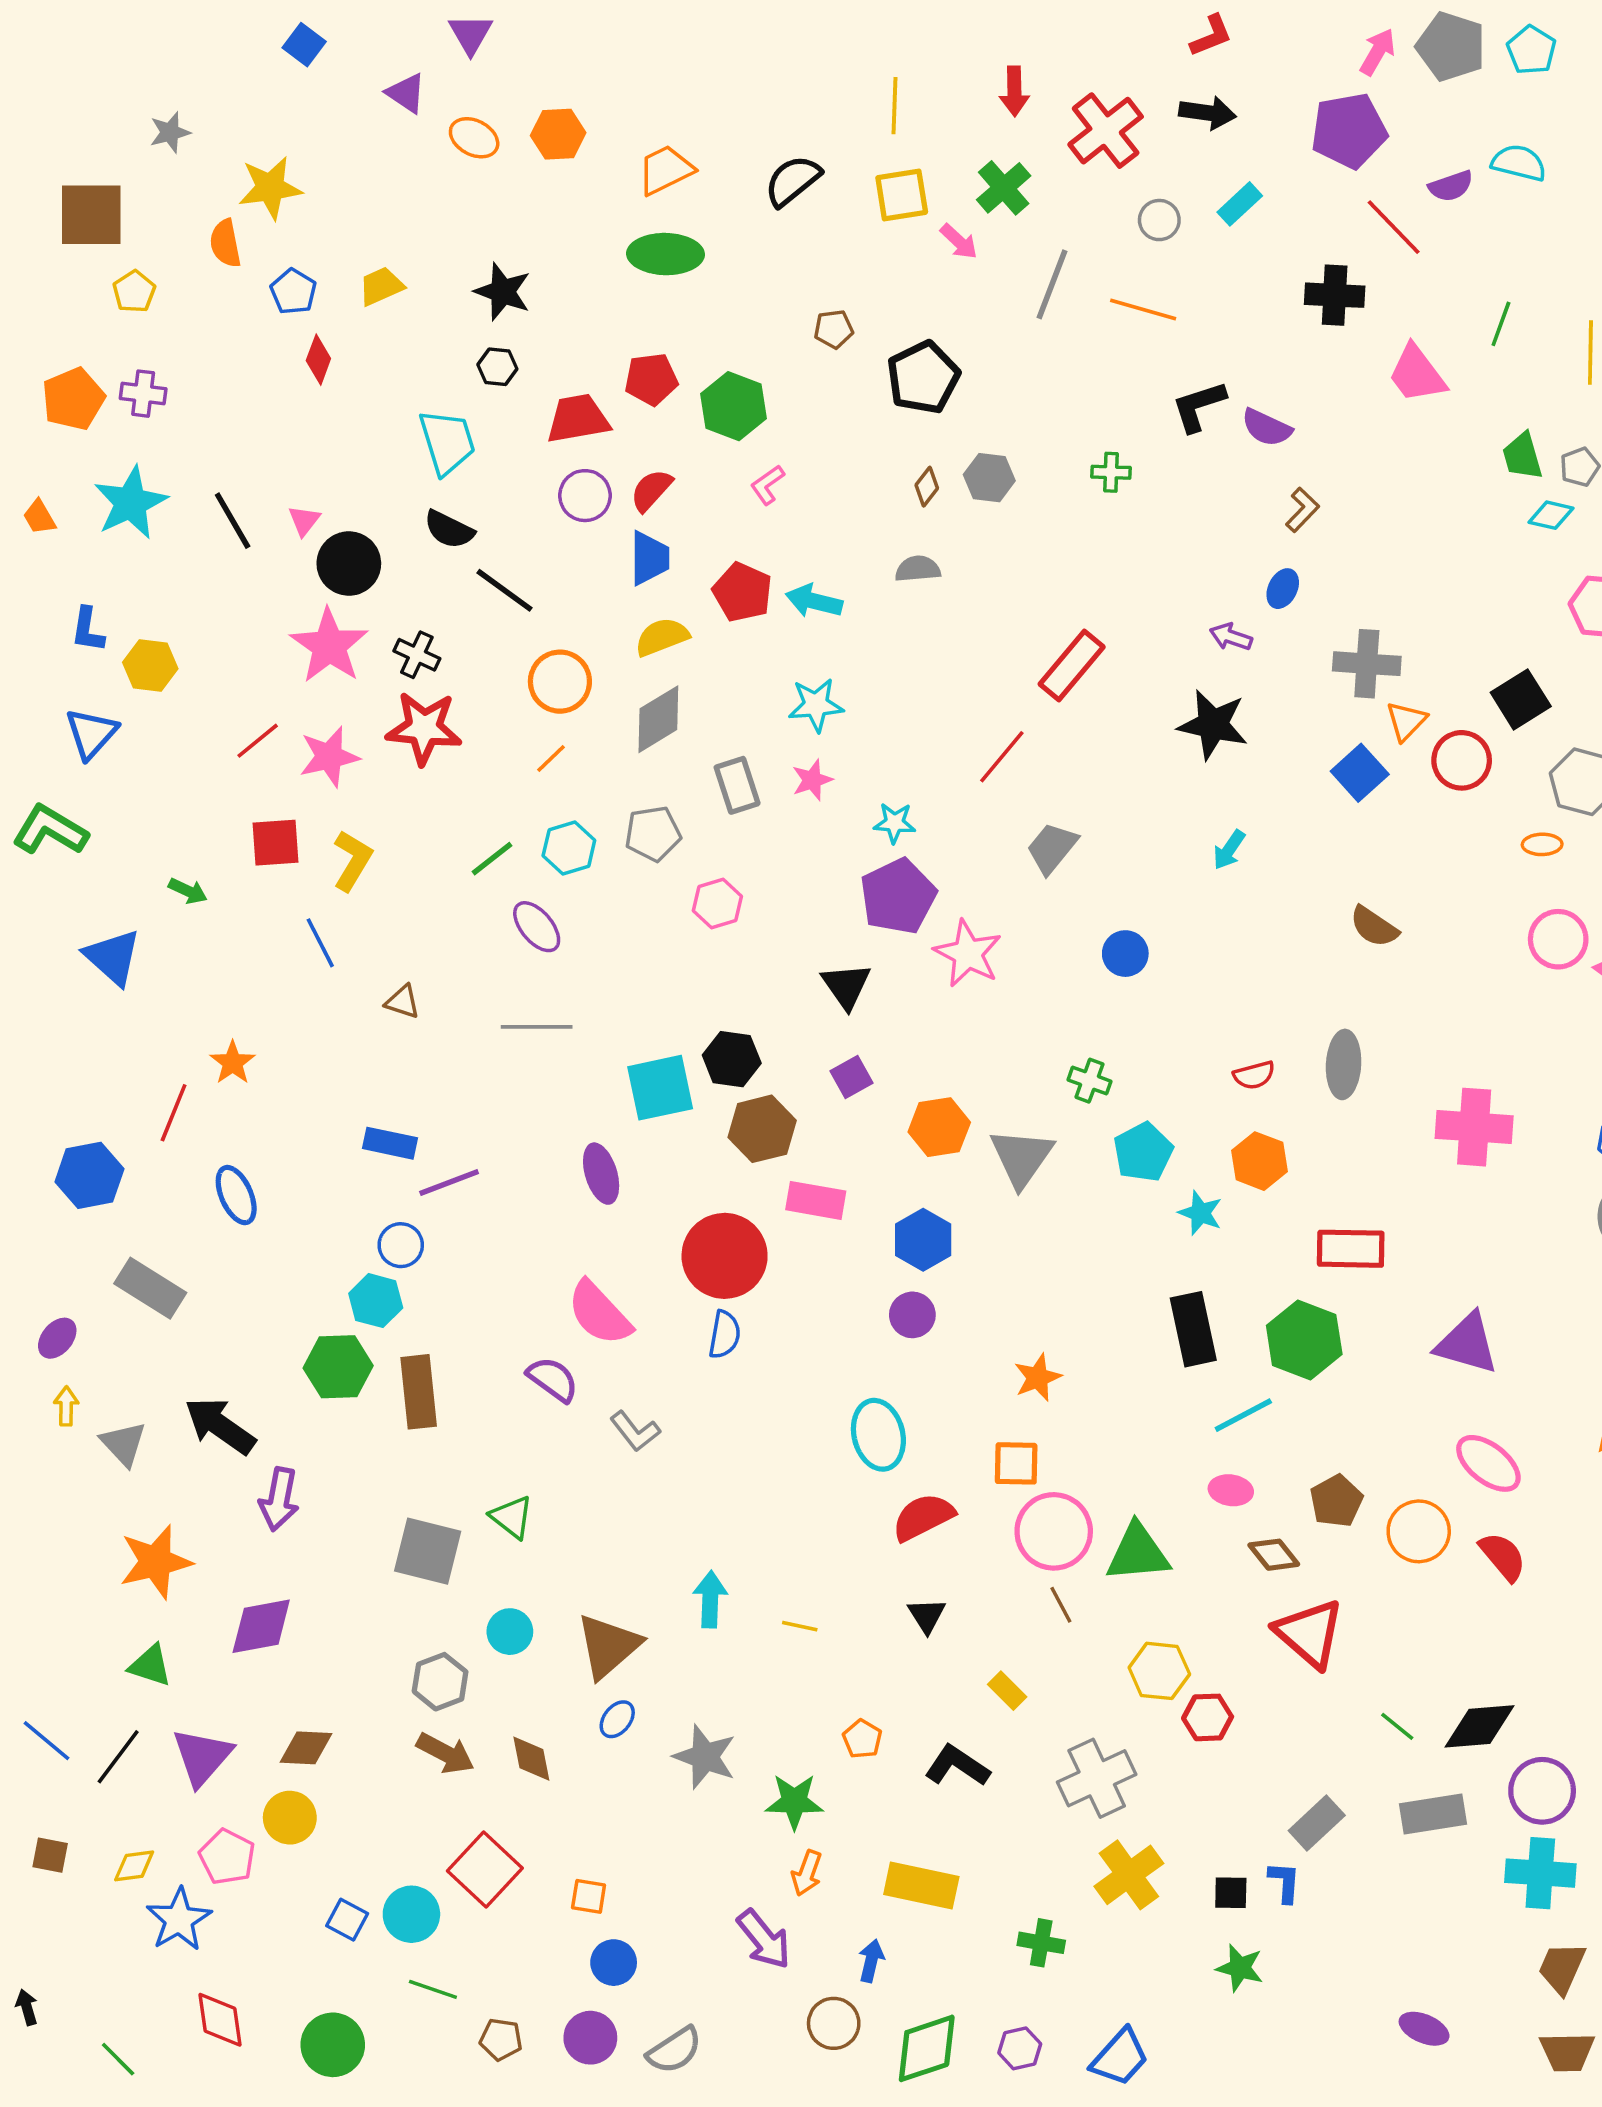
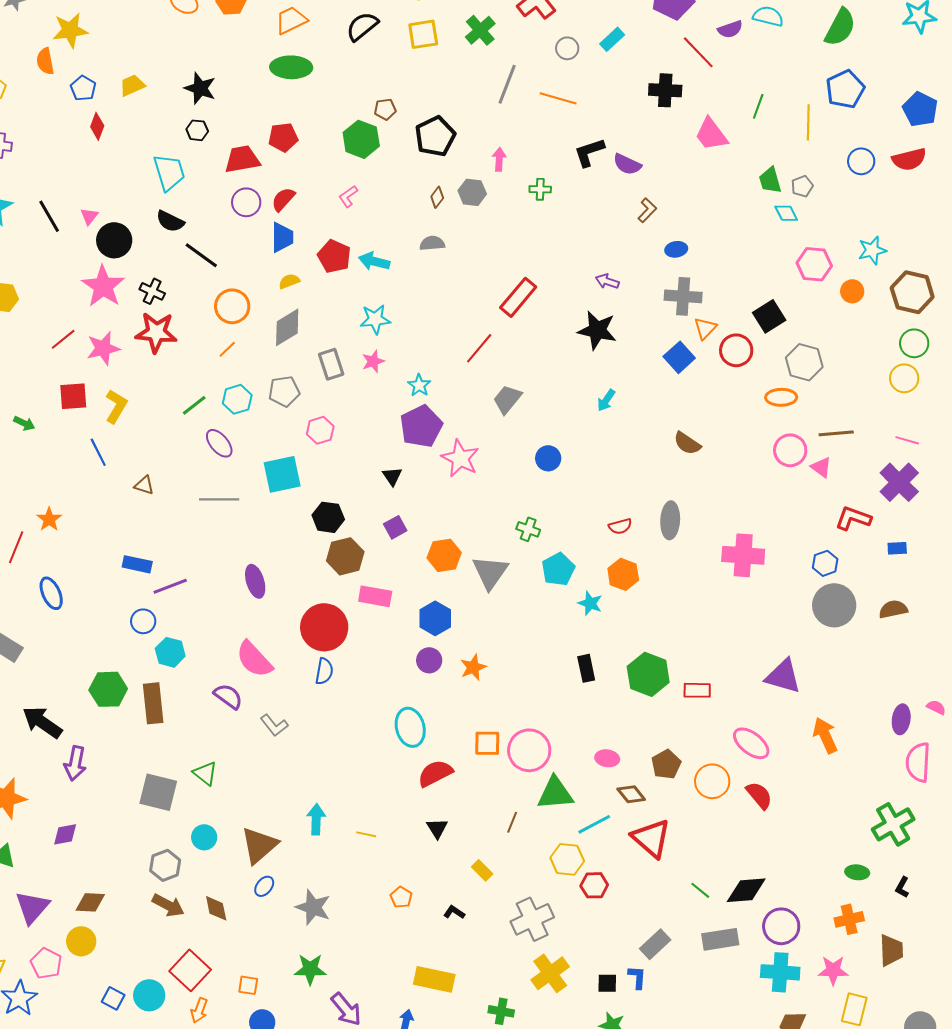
pink arrow: (959, 242) -> (499, 159), moved, turned -130
green hexagon: (733, 406) -> (361, 139), moved
cyan diamond: (1551, 515) -> (786, 213), turned 50
blue ellipse: (1283, 589) -> (676, 249), moved, turned 55
yellow semicircle: (662, 637) -> (289, 281), size x0.7
cyan star: (894, 823) -> (419, 385), turned 30
orange ellipse: (1542, 844) -> (781, 397), size x1.4
black triangle: (846, 986) -> (392, 476), size x0.7
cyan square: (660, 1088) -> (282, 474), moved
red rectangle: (1351, 1249) -> (697, 690), moved, size x0.7
cyan hexagon: (376, 1301) -> (170, 652), moved
black rectangle: (1193, 1329) -> (586, 668), size x0.7
purple triangle: (1467, 1344) -> (783, 676), moved
orange star: (1038, 1378) -> (473, 667), moved
cyan line: (1243, 1415) -> (594, 824), moved
pink circle: (1054, 1531) -> (529, 750), moved
brown line: (1061, 1605) -> (512, 822), turned 50
purple diamond: (261, 1626) -> (65, 834), size x0.7
black L-shape: (957, 1766) -> (454, 912), size x0.6
green star: (794, 1802) -> (310, 969), moved
orange arrow: (807, 1873) -> (199, 1010), moved

